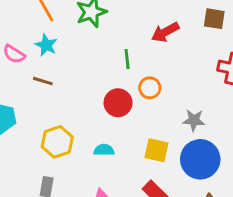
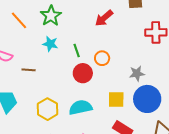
cyan star: (46, 45) -> (50, 44), moved
green line: (127, 59) -> (77, 50), moved
cyan semicircle: (104, 150) -> (81, 107), size x1.6

